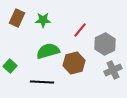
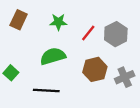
green star: (43, 20) -> (58, 22), moved
gray hexagon: (105, 44) -> (116, 34), moved
brown hexagon: (74, 63) -> (95, 69), moved

